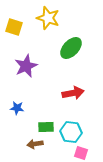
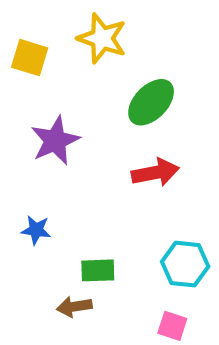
red arrow: (73, 93) -> (155, 172), moved
cyan hexagon: (71, 132) -> (185, 264), moved

